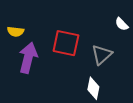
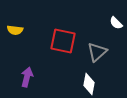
purple arrow: (28, 58) -> (27, 77), moved, size x0.7

